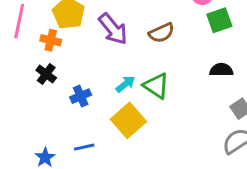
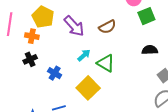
black cross: (46, 74) -> (30, 59), turned 32
cyan arrow: (125, 84) -> (84, 55), moved
blue cross: (81, 96) -> (55, 73), turned -32

